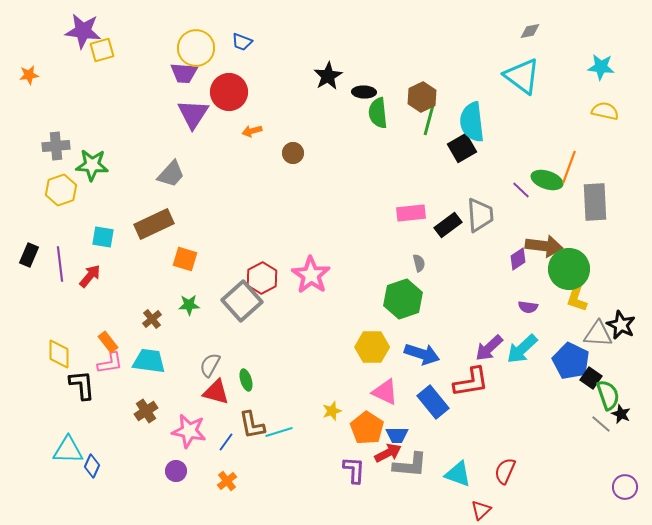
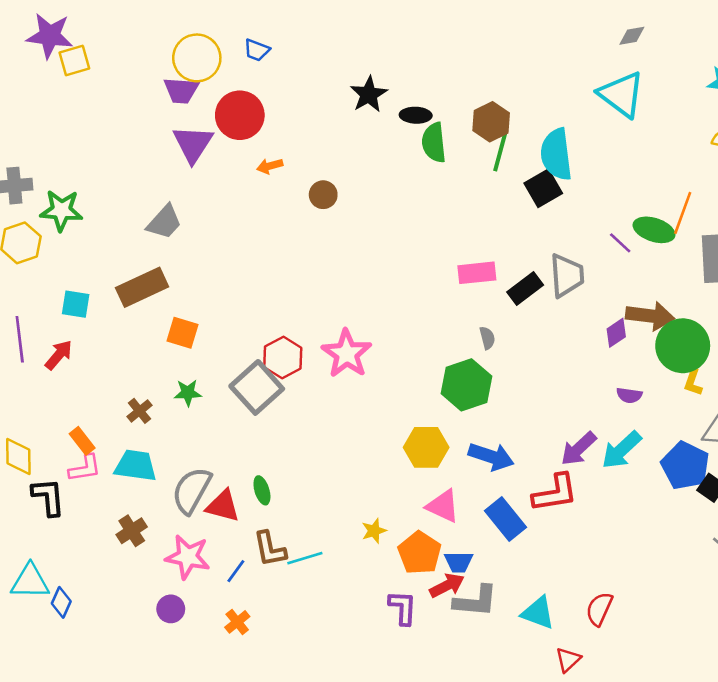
yellow L-shape: (577, 297) -> (693, 382), size x0.7
gray semicircle: (210, 365) -> (192, 490), moved, size x1.5

